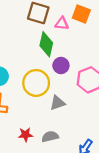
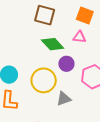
pink triangle: (62, 23) -> (79, 37), moved
green diamond: (46, 44) -> (53, 44), turned -55

